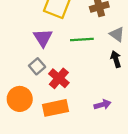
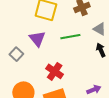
gray square: (37, 66) -> (16, 54), moved

